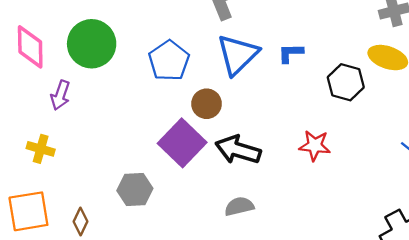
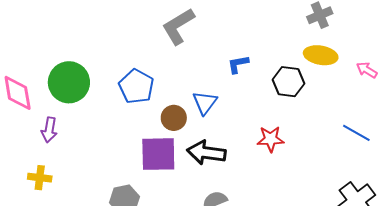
blue triangle: (238, 55) -> (205, 103), moved, size x0.7
purple square: (182, 143) -> (158, 154), turned -36

